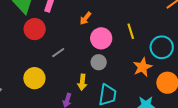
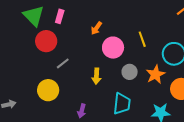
gray line: (58, 53) -> (63, 63), moved
gray circle: (99, 62) -> (130, 72), moved
yellow arrow: (82, 82) -> (96, 76), moved

